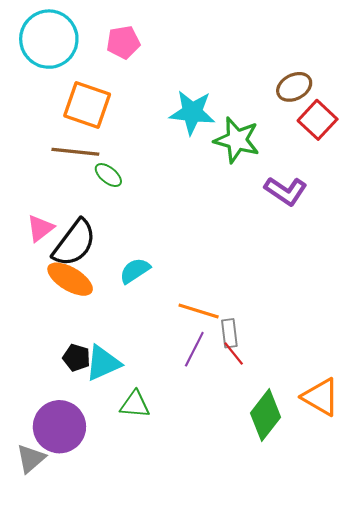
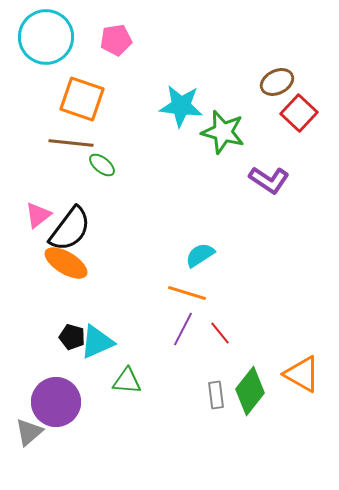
cyan semicircle: (135, 271) -> (200, 255), moved
gray rectangle: (229, 333) -> (216, 395), moved

